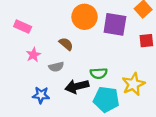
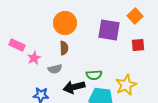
orange circle: (85, 17) -> (65, 23), moved
pink rectangle: (23, 27) -> (17, 45), moved
brown semicircle: (66, 44) -> (64, 48), turned 48

